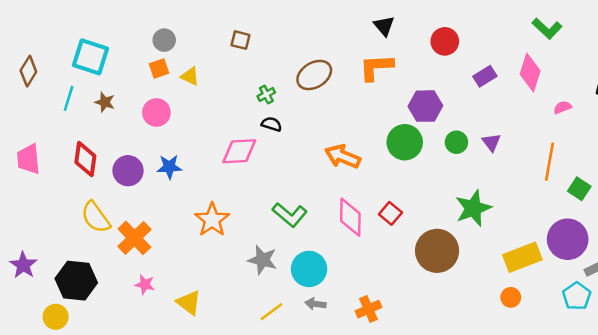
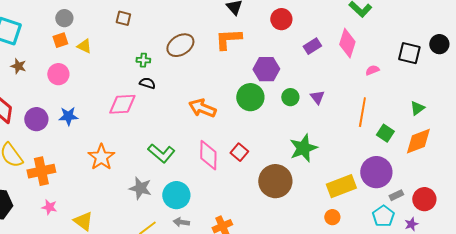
green cross: (266, 94) -> (143, 60), turned 32
orange cross: (134, 238) -> (41, 171), turned 32

